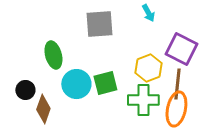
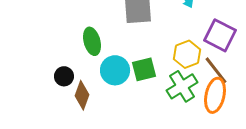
brown line: (177, 84) -> (216, 70), turned -44
green cross: (143, 100) -> (182, 86), turned -32

